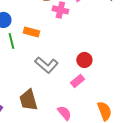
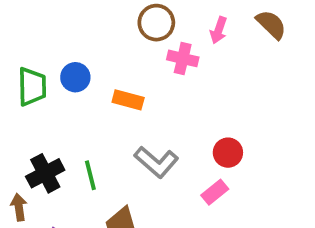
green line: (11, 41) -> (90, 175), moved

